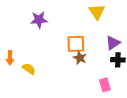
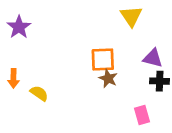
purple star: (39, 20) -> (19, 27), moved, turned -30
purple triangle: (113, 43) -> (153, 58), turned 49

